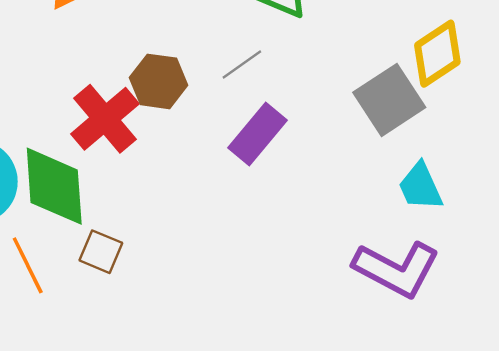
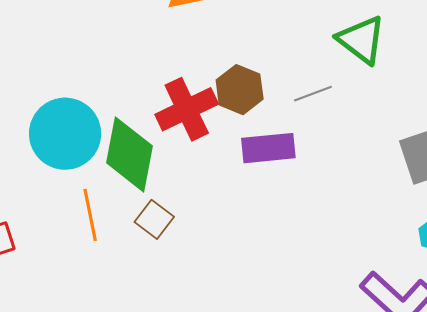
purple rectangle: (257, 134) -> (268, 148), moved, turned 30

